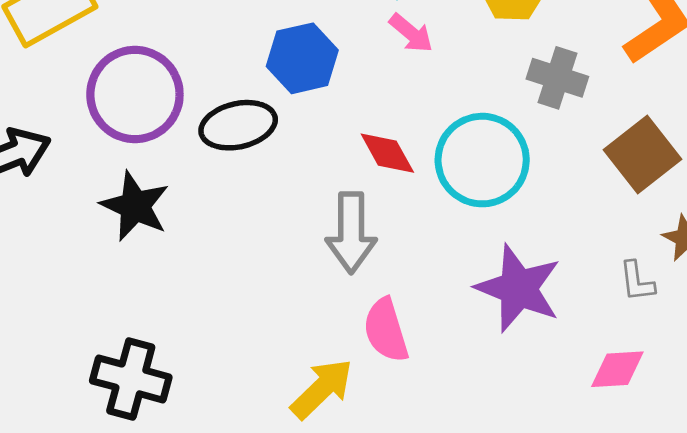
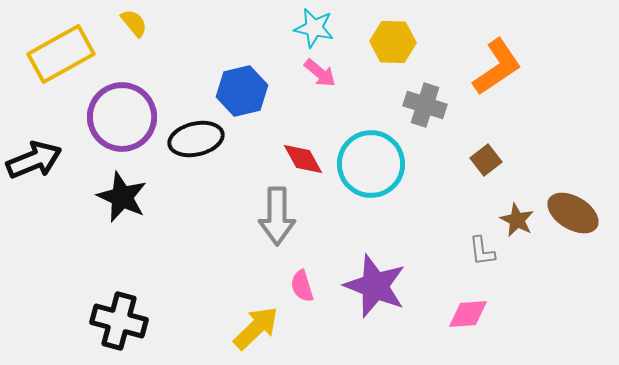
brown square: (643, 154) -> (486, 160), size x0.6
purple star: (518, 288) -> (375, 286), moved
pink semicircle: (386, 330) -> (302, 286), size x0.7

